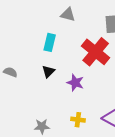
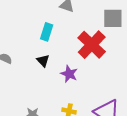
black triangle: (48, 71) -> (43, 61), turned -32

